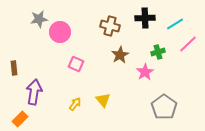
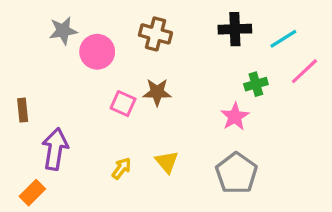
brown cross: (110, 26) -> (155, 34), moved
brown star: (120, 55) -> (157, 92), moved, turned 30
gray pentagon: (164, 107) -> (236, 173), moved

